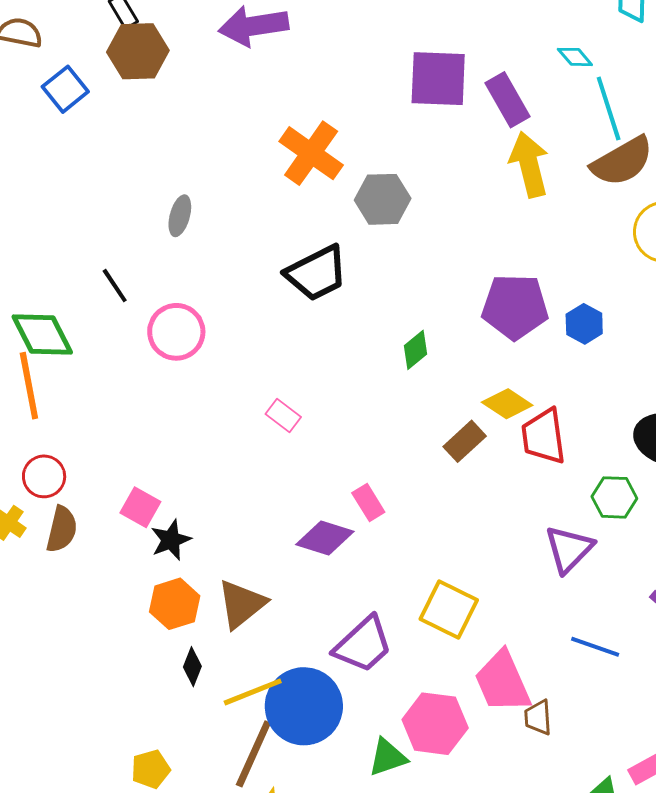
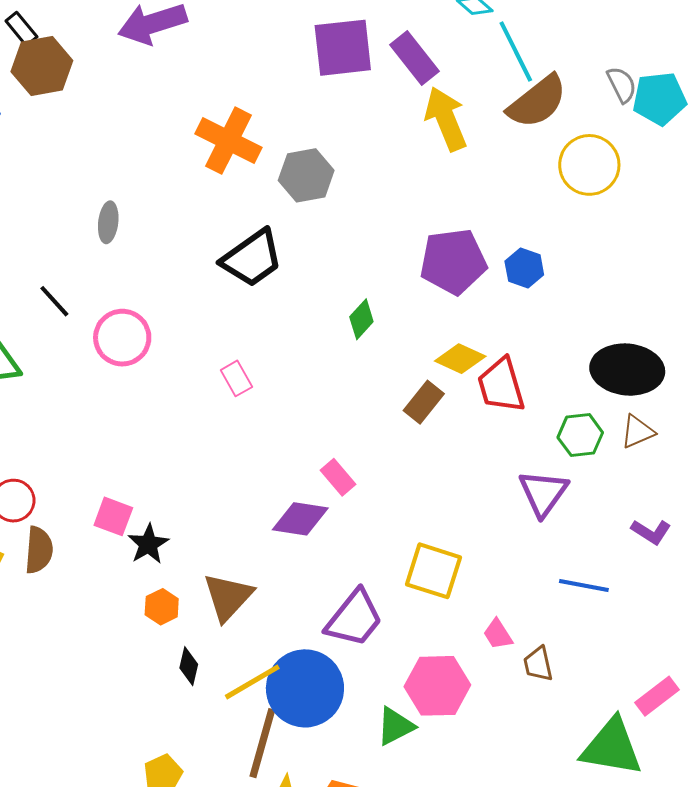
pink rectangle: (283, 416) -> (236, 378), moved, turned 32
orange hexagon: (175, 604) -> (162, 607), size x0.7
pink trapezoid: (503, 682) -> (498, 634), size x0.5

